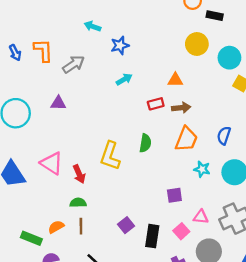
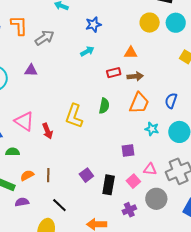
blue star: (120, 45) -> (93, 24), moved
cyan circle: (229, 58) -> (176, 23), moved
green semicircle: (78, 203) -> (13, 152), moved

